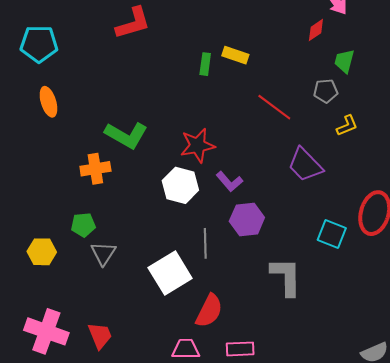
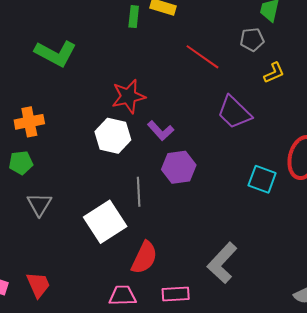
green L-shape: (126, 135) -> (56, 53), moved
green pentagon: (83, 225) -> (21, 163), moved
gray L-shape: (286, 277) -> (222, 263), moved, turned -135

